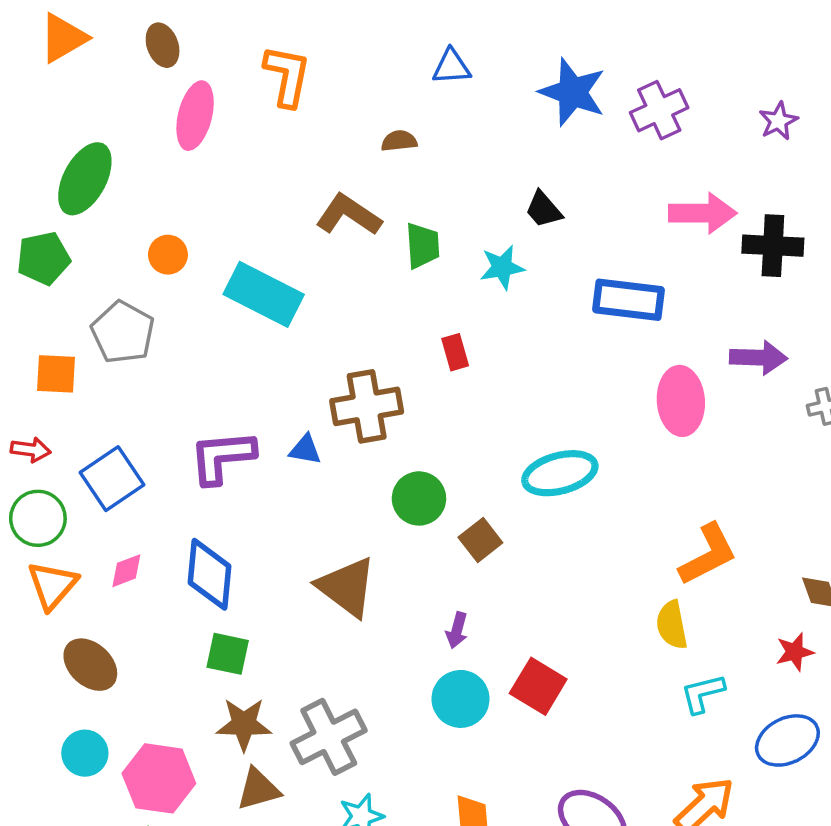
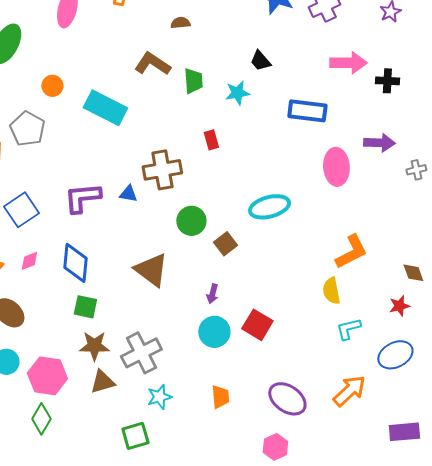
black cross: (773, 246) -> (387, 81), size x0.7

